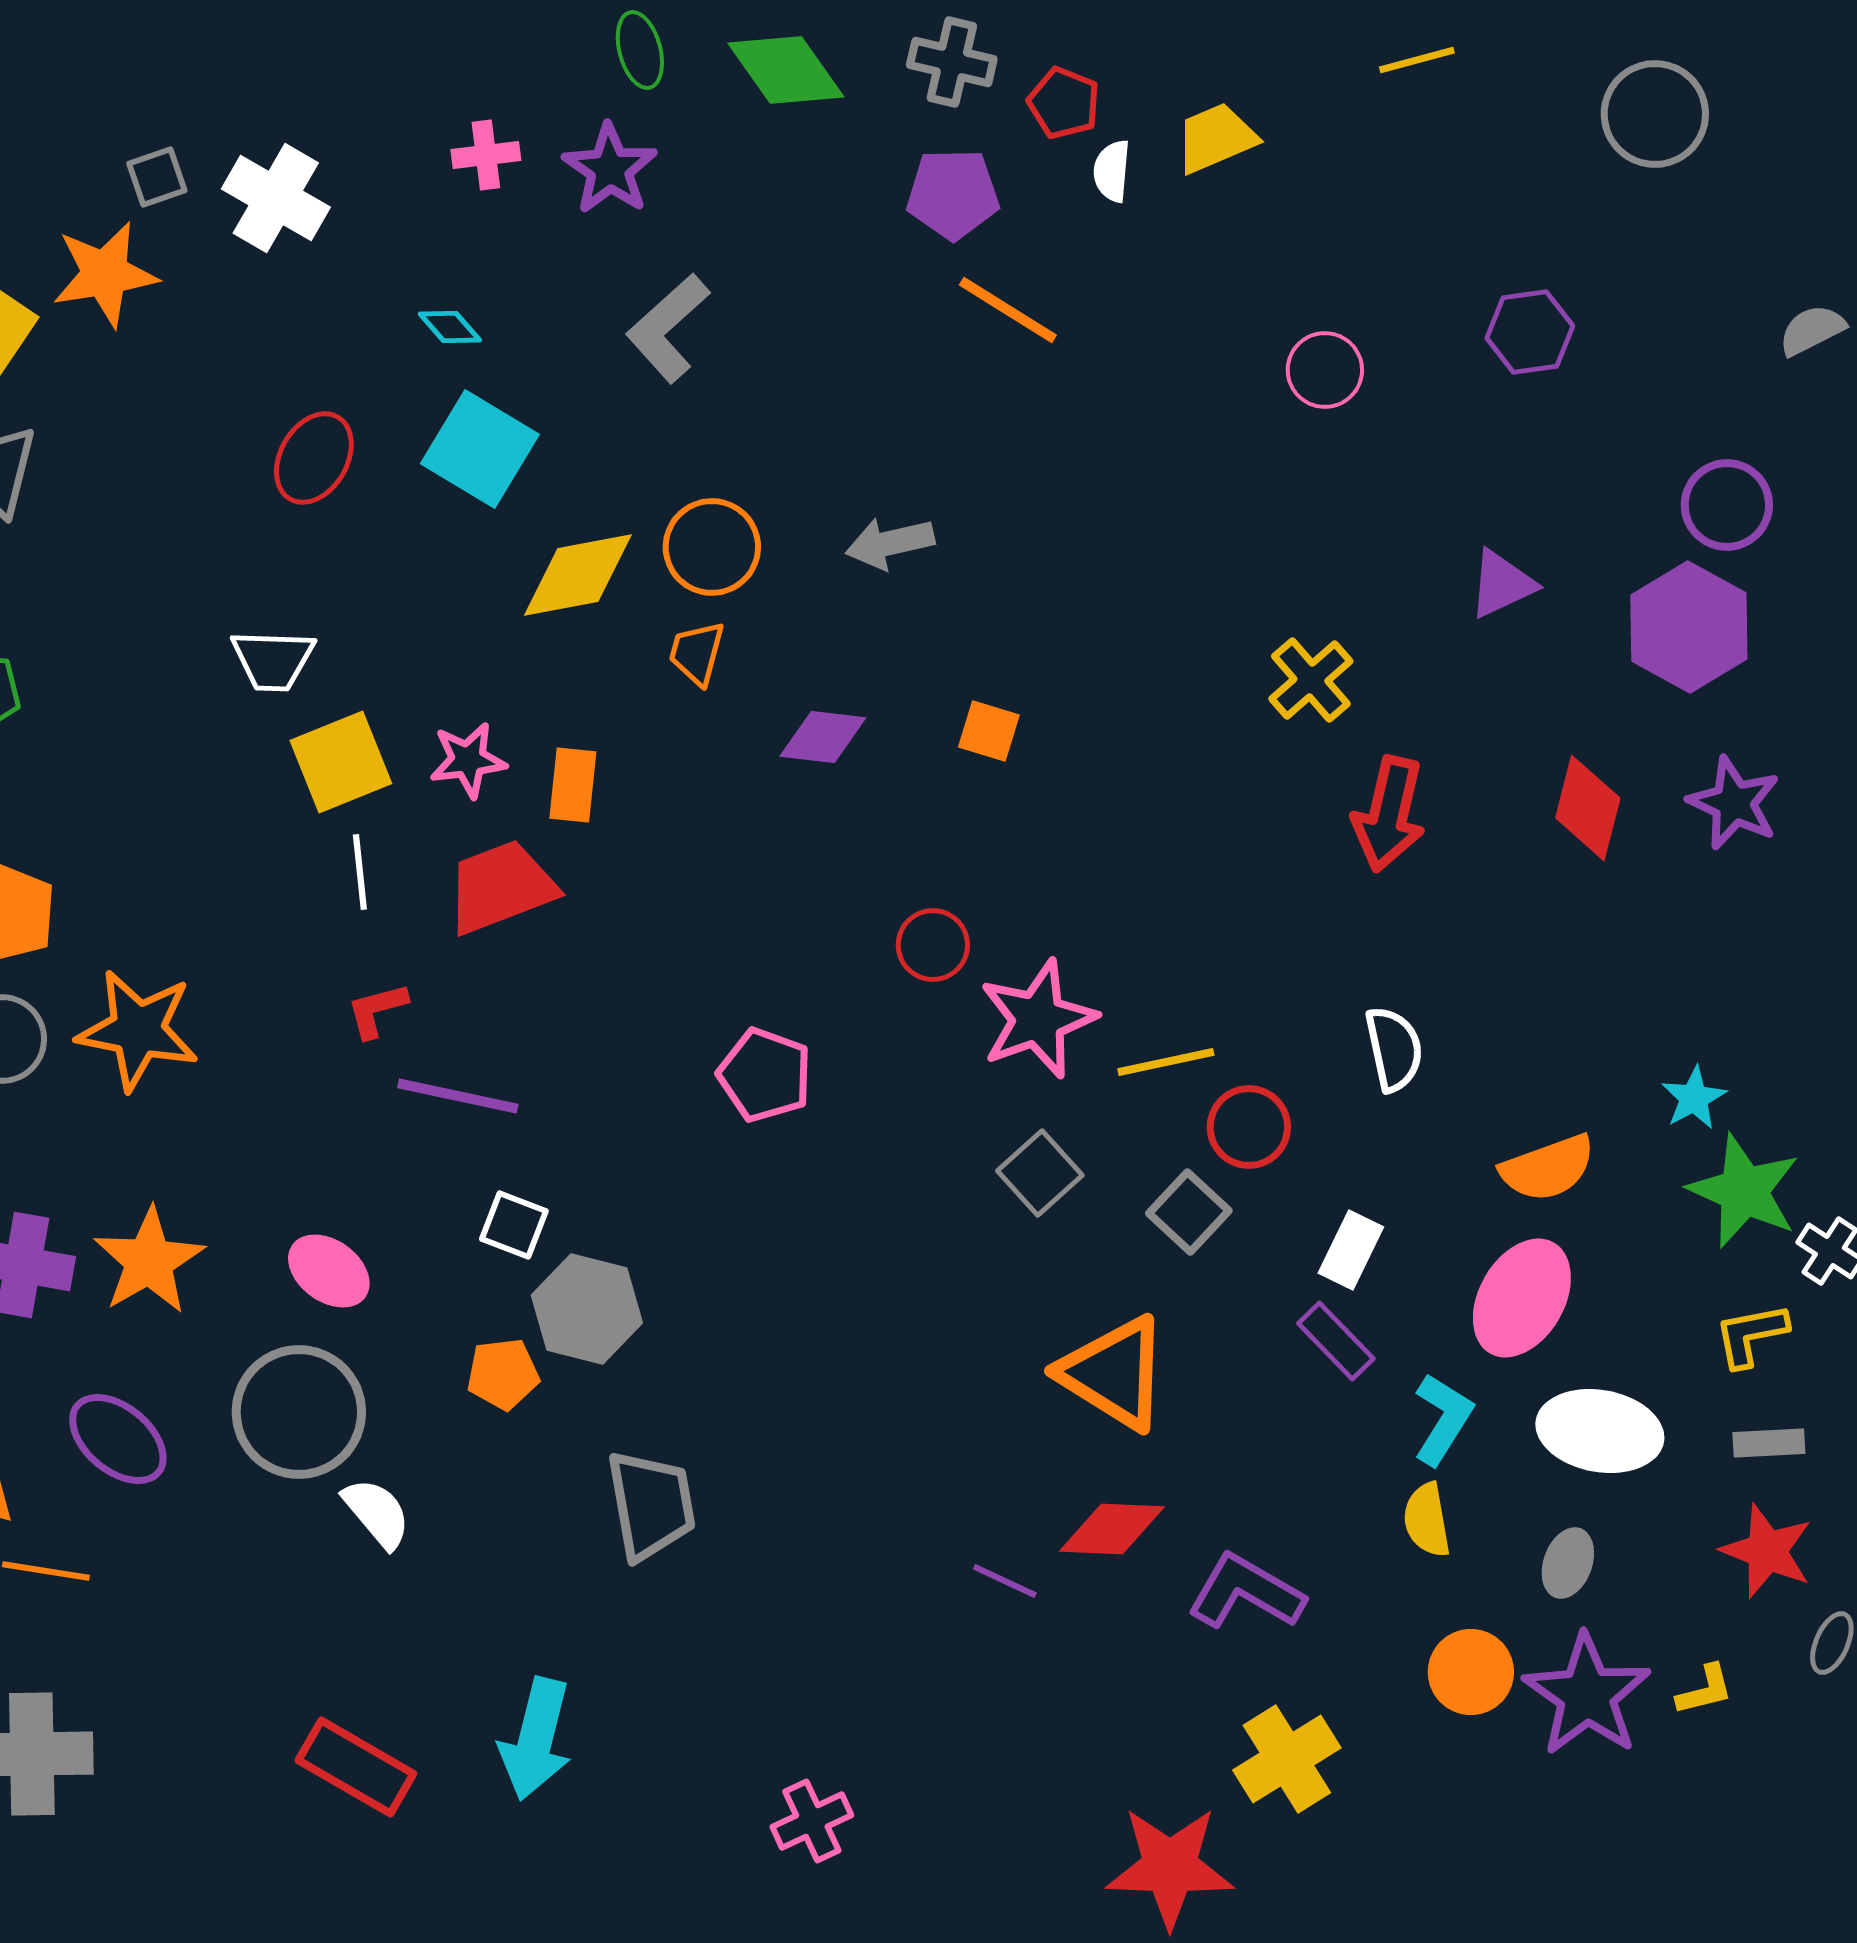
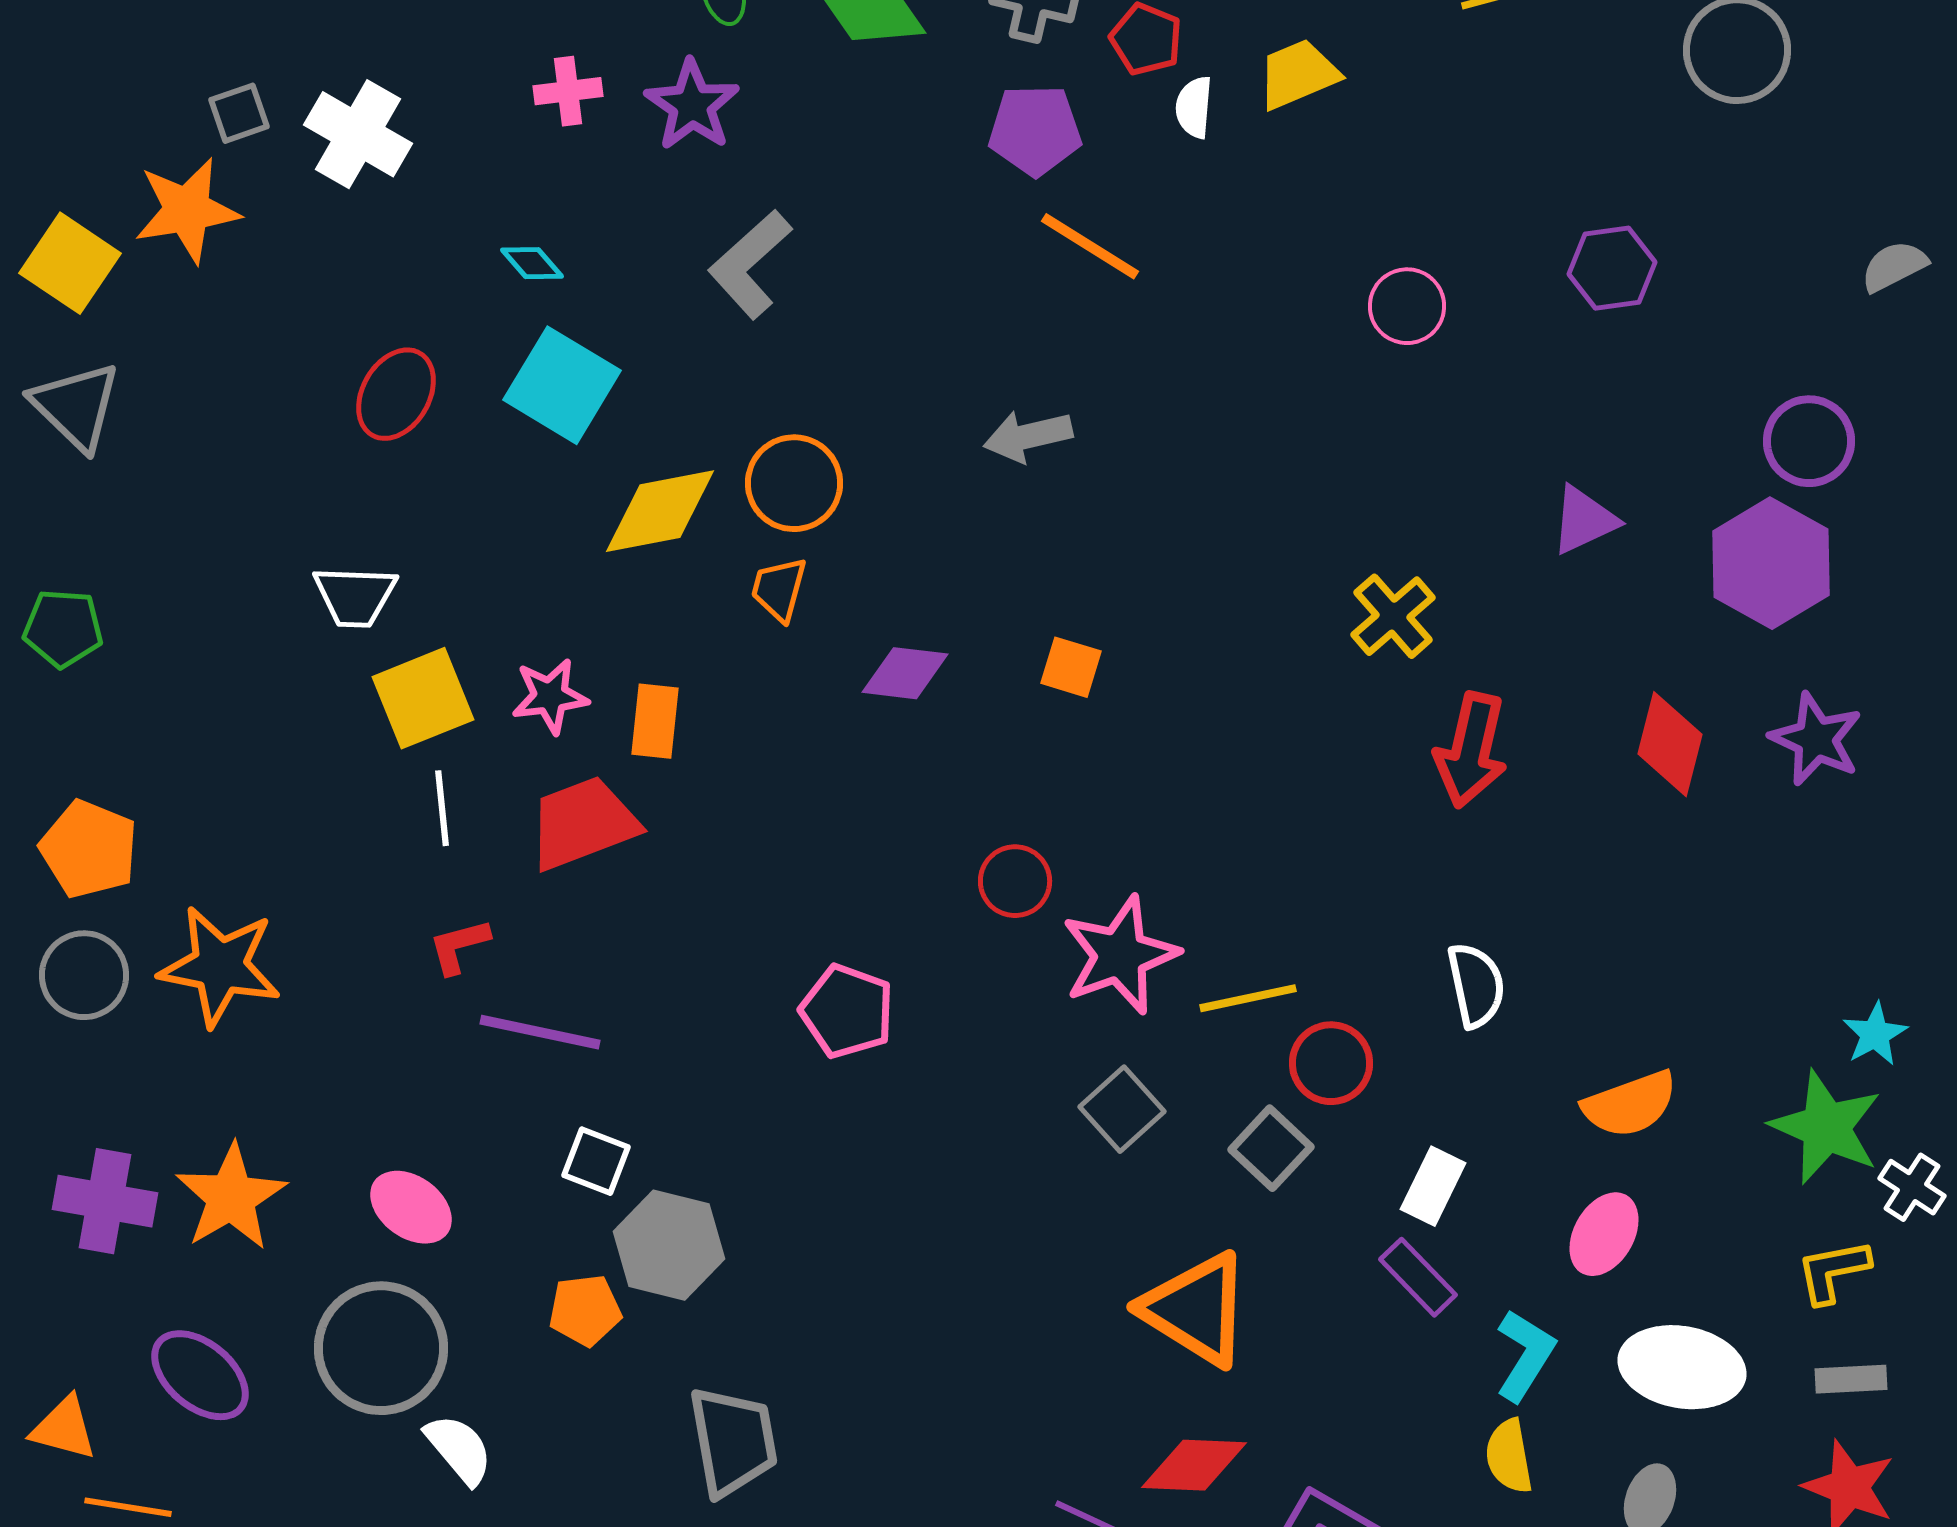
gray arrow: (890, 543) -> (1028, 436), moved
cyan star: (1694, 1098) -> (1875, 1034), moved
pink ellipse: (1522, 1298) -> (1604, 1234), size x0.7

